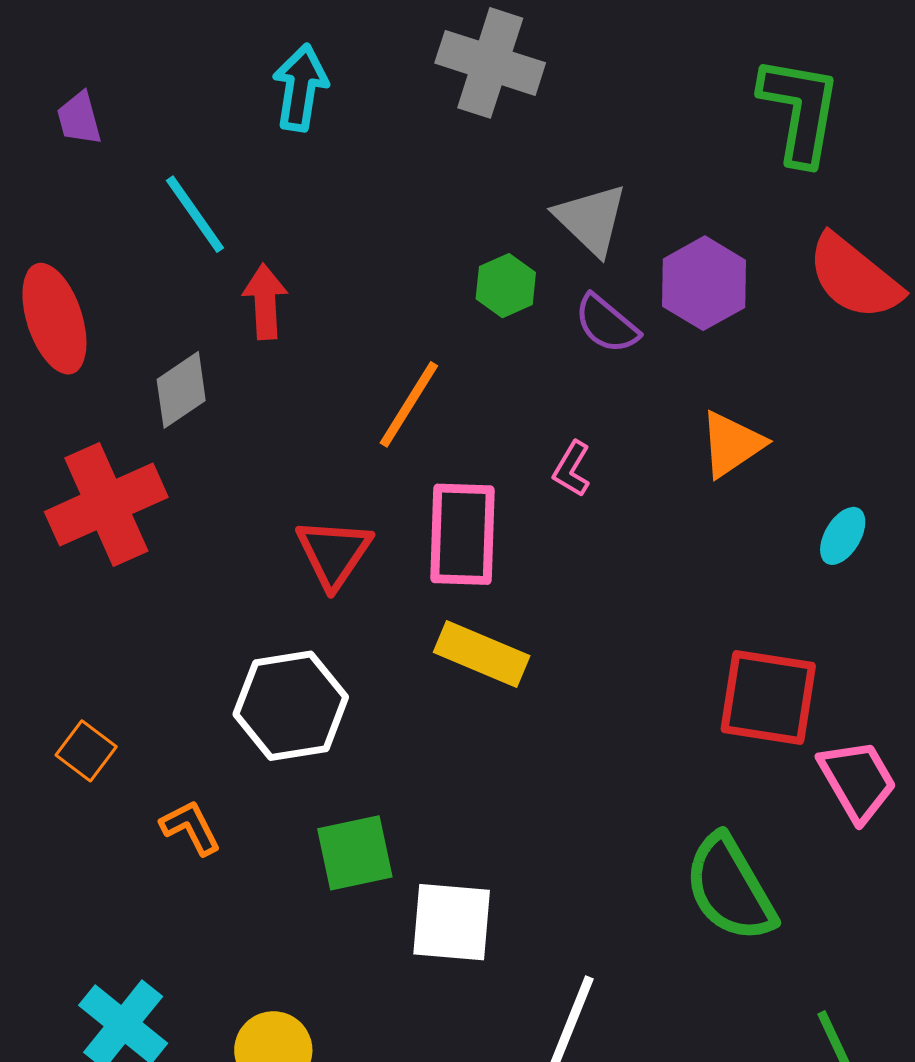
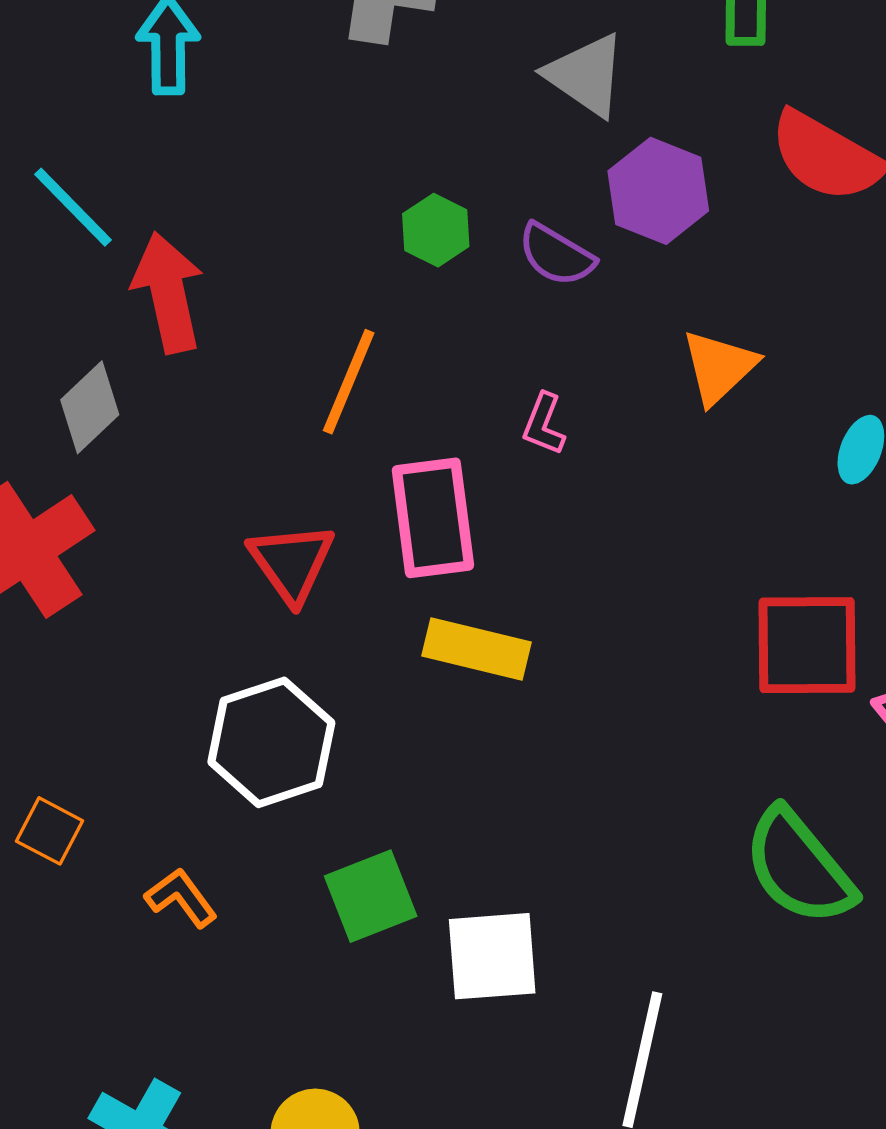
gray triangle: (591, 219) -> (586, 75), moved
red arrow: (265, 302) -> (168, 292), size x1.4

